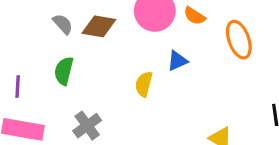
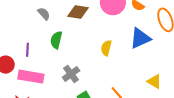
gray semicircle: (63, 24) -> (44, 14), moved
blue triangle: (177, 61) -> (140, 38), moved, size x1.6

